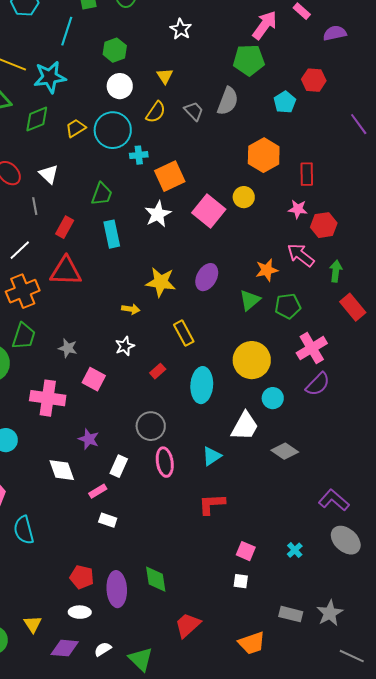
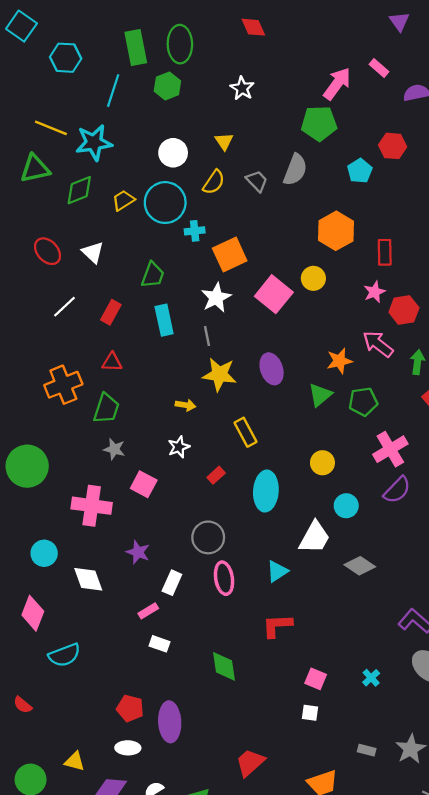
green hexagon: (115, 50) -> (167, 86), moved
gray line: (35, 206) -> (207, 336), moved
pink star: (298, 209) -> (374, 292), turned -30
white line: (20, 250) -> (64, 307), moved
red triangle: (66, 271) -> (112, 362), size x0.6
purple ellipse: (207, 277) -> (272, 369), turned -48
green trapezoid: (24, 336) -> (106, 408), moved
yellow circle: (252, 360) -> (322, 463), size x0.6
white diamond: (62, 470) -> (88, 579), moved
cyan semicircle: (24, 530) -> (64, 655), turned -96
green diamond: (156, 579) -> (224, 666), moved
gray rectangle: (291, 614) -> (367, 750), size x0.7
yellow triangle: (33, 624) -> (75, 761), turned -42

